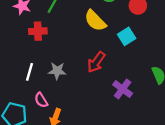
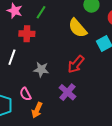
white line: (30, 72) -> (12, 57), moved
purple cross: (123, 89) -> (67, 92), moved

